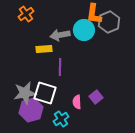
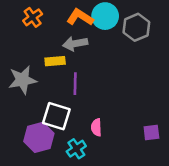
orange L-shape: (94, 14) -> (80, 17), moved, turned 115
cyan circle: (84, 30) -> (105, 16), moved
gray star: (25, 93) -> (23, 80), moved
purple square: (96, 97) -> (151, 132), moved, turned 32

